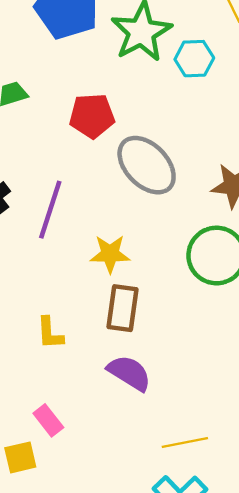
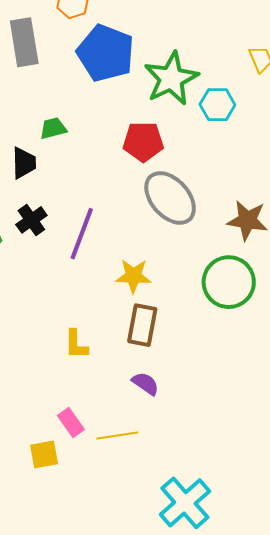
red pentagon: (92, 116) -> (143, 142), moved
purple semicircle: (129, 373) -> (145, 384), size x0.7
yellow line: (185, 443) -> (117, 435), moved

